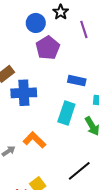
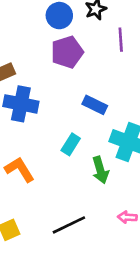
cyan rectangle: (66, 113) -> (71, 144), size x0.7

